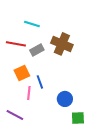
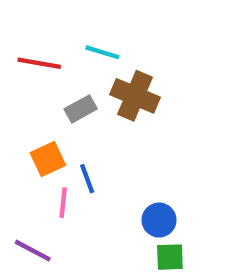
cyan line: (32, 24) -> (102, 52), moved
red line: (16, 44) -> (39, 63), moved
blue circle: (65, 99) -> (159, 220), moved

